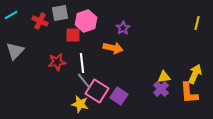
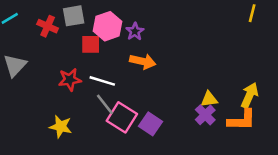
yellow line: (197, 23) -> (252, 13), moved
purple star: (123, 28) -> (135, 31), moved
white line: (82, 63) -> (102, 81), turned -66
orange L-shape: (189, 93) -> (242, 120), turned -85
yellow star: (80, 104) -> (61, 127), moved

